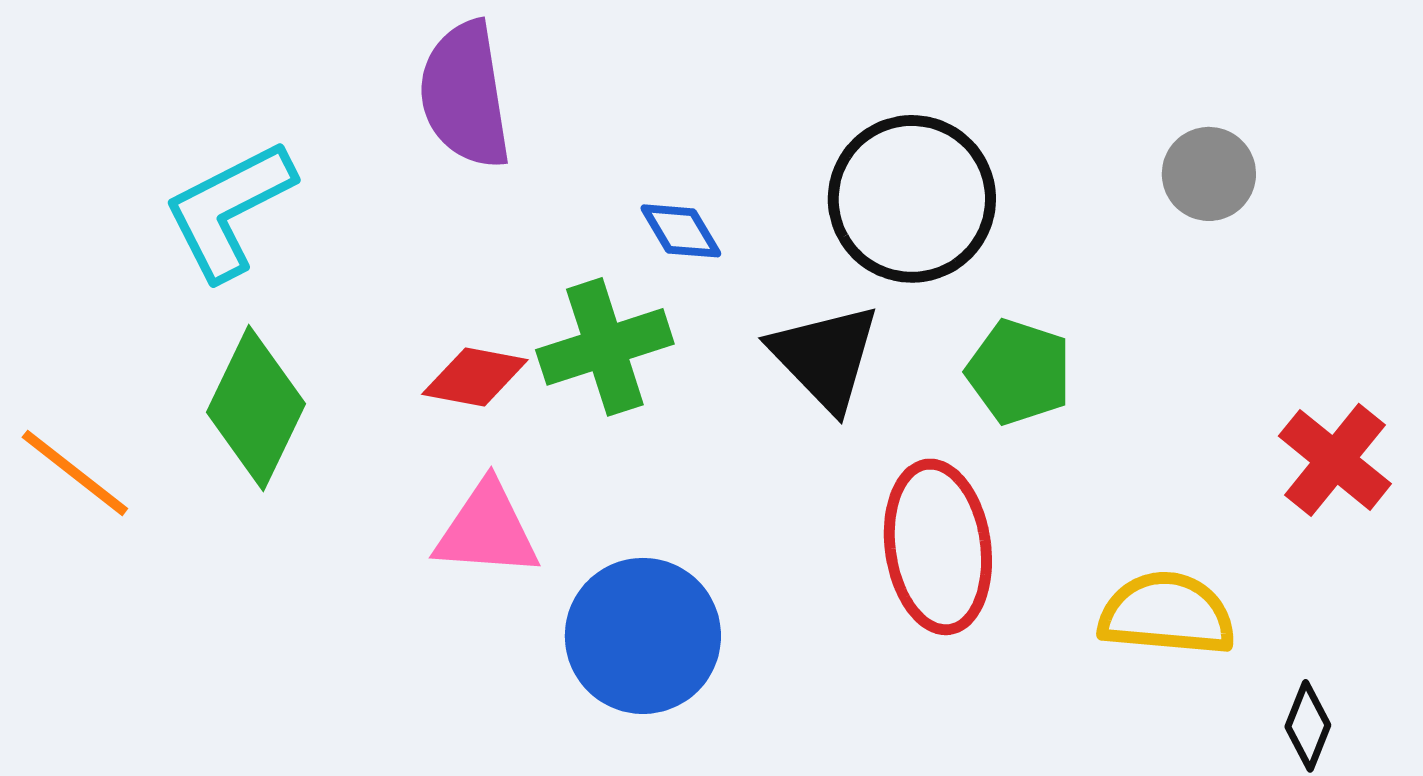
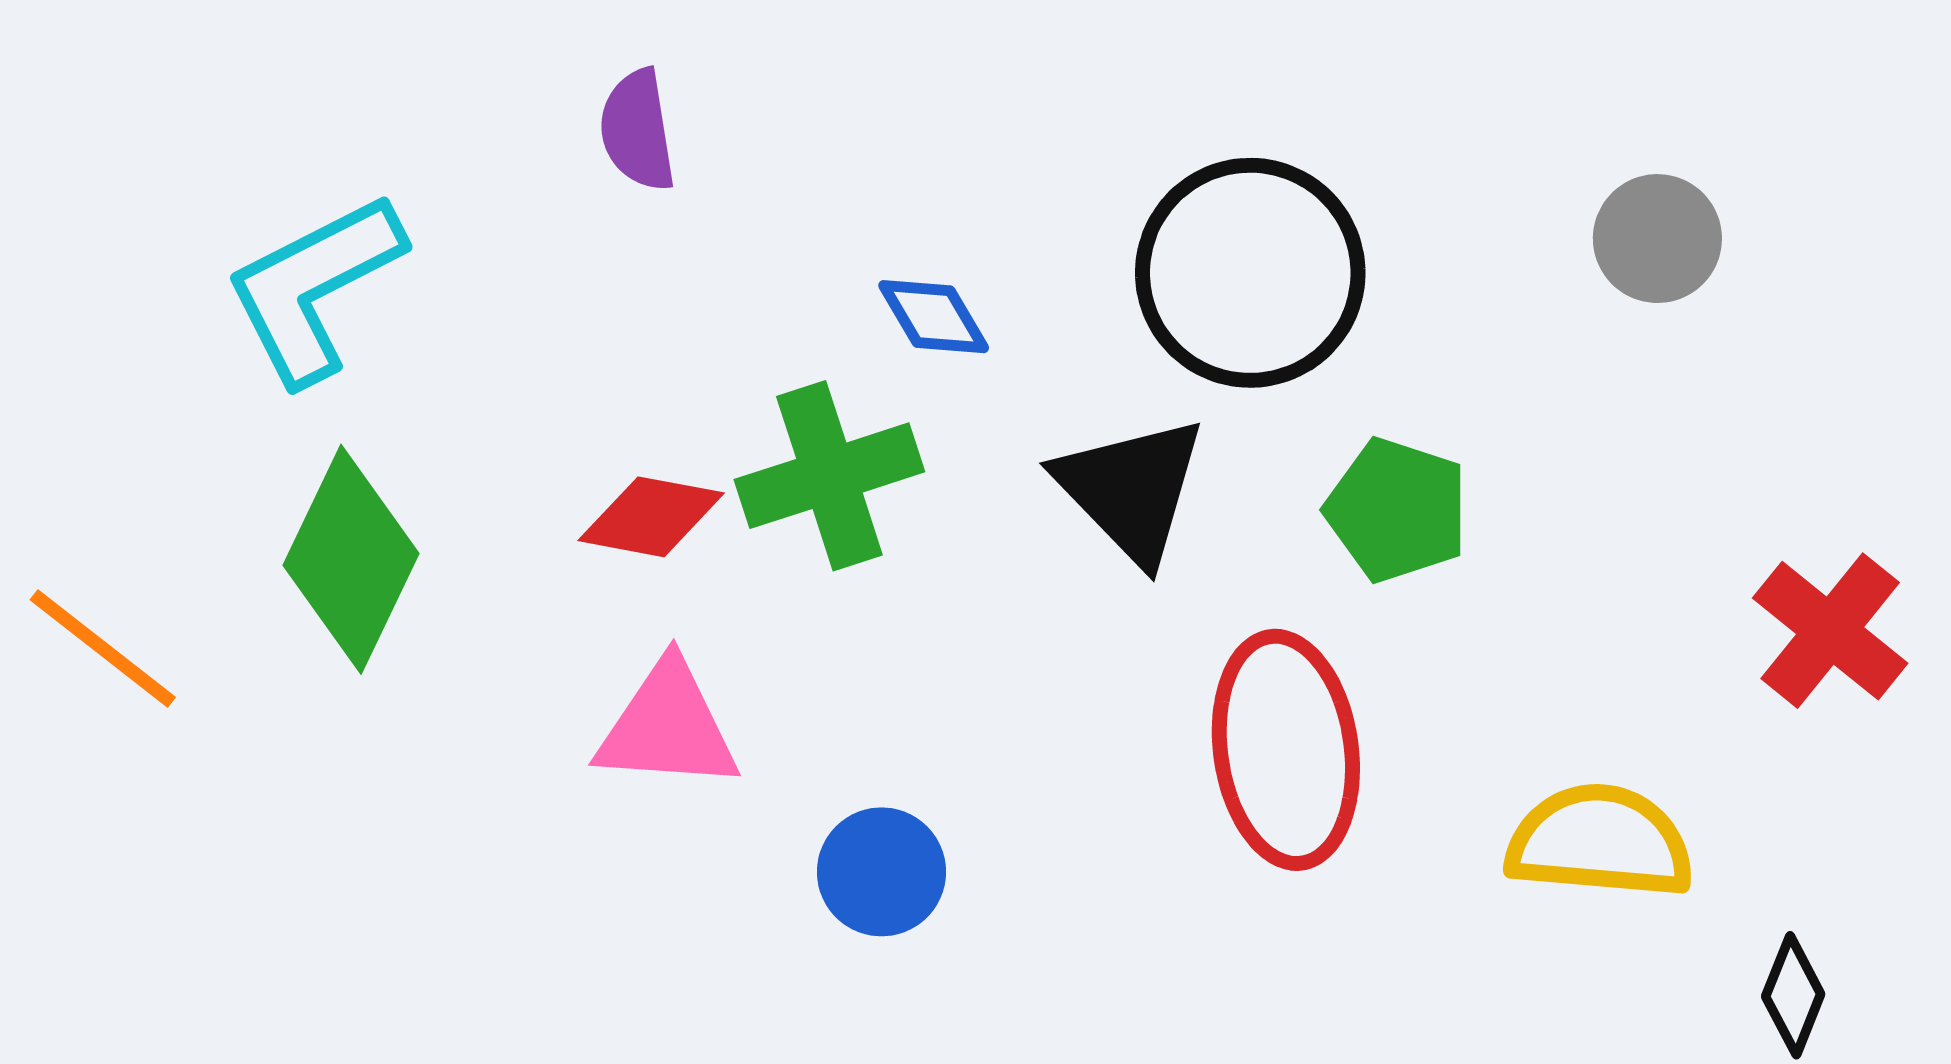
purple semicircle: (465, 95) -> (637, 130), size x0.6
blue circle: (643, 636) -> (881, 872), size x0.6

